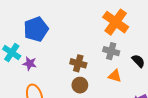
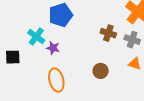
brown cross: (78, 63) -> (108, 33), moved

